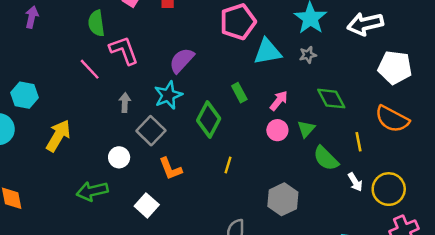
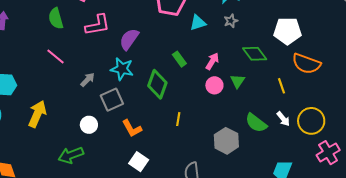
pink L-shape: (124, 50) -> (98, 25), moved, turned 108
cyan triangle: (267, 52) -> (198, 23), size x0.7
white pentagon: (395, 67) -> (287, 31), moved
cyan star: (168, 95) -> (122, 69), turned -30
gray arrow: (125, 103) -> (88, 80), turned 49
gray square: (151, 131) -> (112, 100), turned 30
green semicircle: (326, 158) -> (256, 123), moved
white square: (147, 205) -> (139, 162), moved

